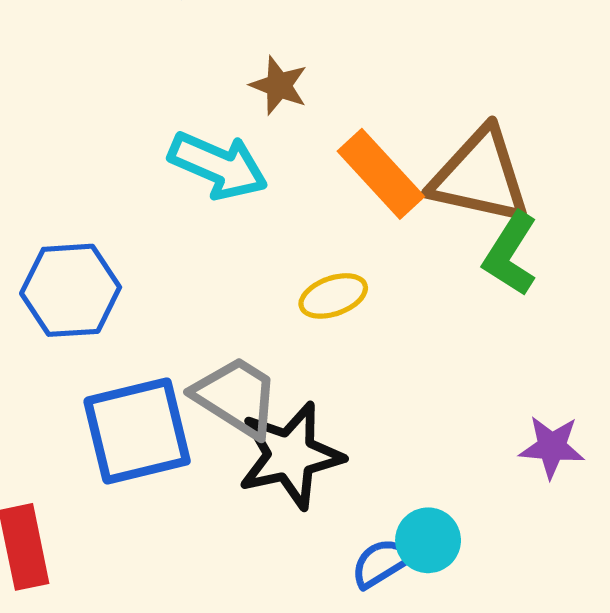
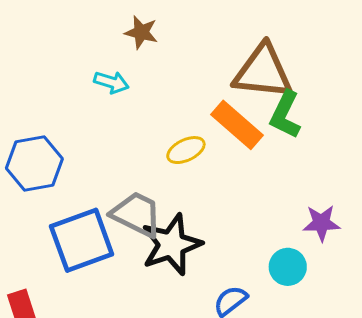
cyan arrow: (218, 166) -> (111, 82), size x0.6
orange rectangle: (381, 174) -> (237, 125), moved
cyan circle: (428, 540) -> (288, 267), moved

